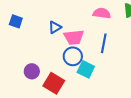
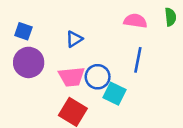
pink trapezoid: (74, 37) -> (72, 77), moved
purple circle: (32, 71) -> (29, 62), moved, size x1.5

